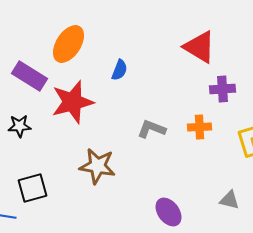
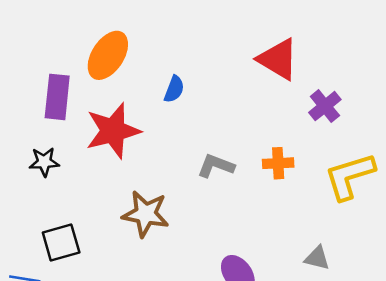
purple rectangle: (30, 76) -> (57, 97), turned 64
purple cross: (222, 89) -> (325, 106), moved, turned -35

